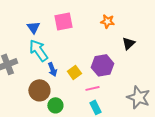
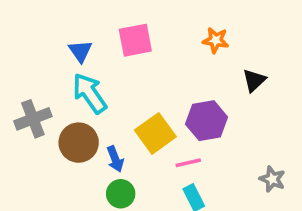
blue arrow: (52, 69) -> (115, 159), moved
yellow square: (74, 72) -> (155, 133), size x1.5
brown circle: (39, 90) -> (79, 143), moved
gray star: (138, 97) -> (272, 179), size x0.6

